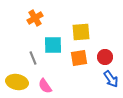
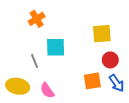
yellow square: (81, 32) -> (102, 34), moved
orange square: (79, 58) -> (92, 81), moved

